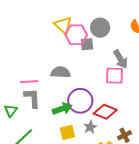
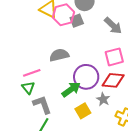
pink square: (114, 76) -> (114, 57), moved
gray L-shape: (32, 98) -> (42, 105), moved
green triangle: (11, 111) -> (28, 88), moved

